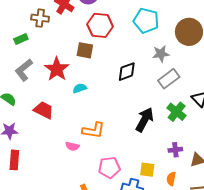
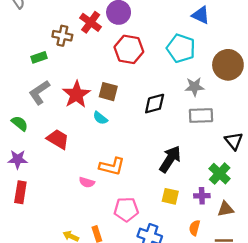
brown square: (85, 50) -> (108, 92), moved
gray rectangle: (169, 79) -> (201, 116), turned 30
cyan semicircle: (80, 88) -> (100, 118), turned -128
green cross: (177, 112) -> (220, 174), moved
yellow square: (147, 170) -> (170, 196), moved

